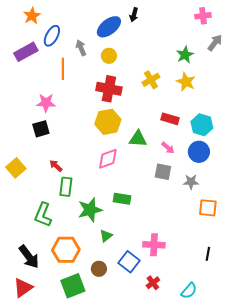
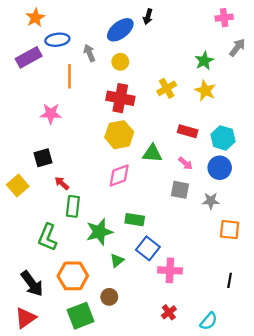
blue ellipse: (52, 36) -> (57, 40), turned 55
black square: (41, 129) -> (43, 158), moved
blue square: (129, 262) -> (148, 248), moved

